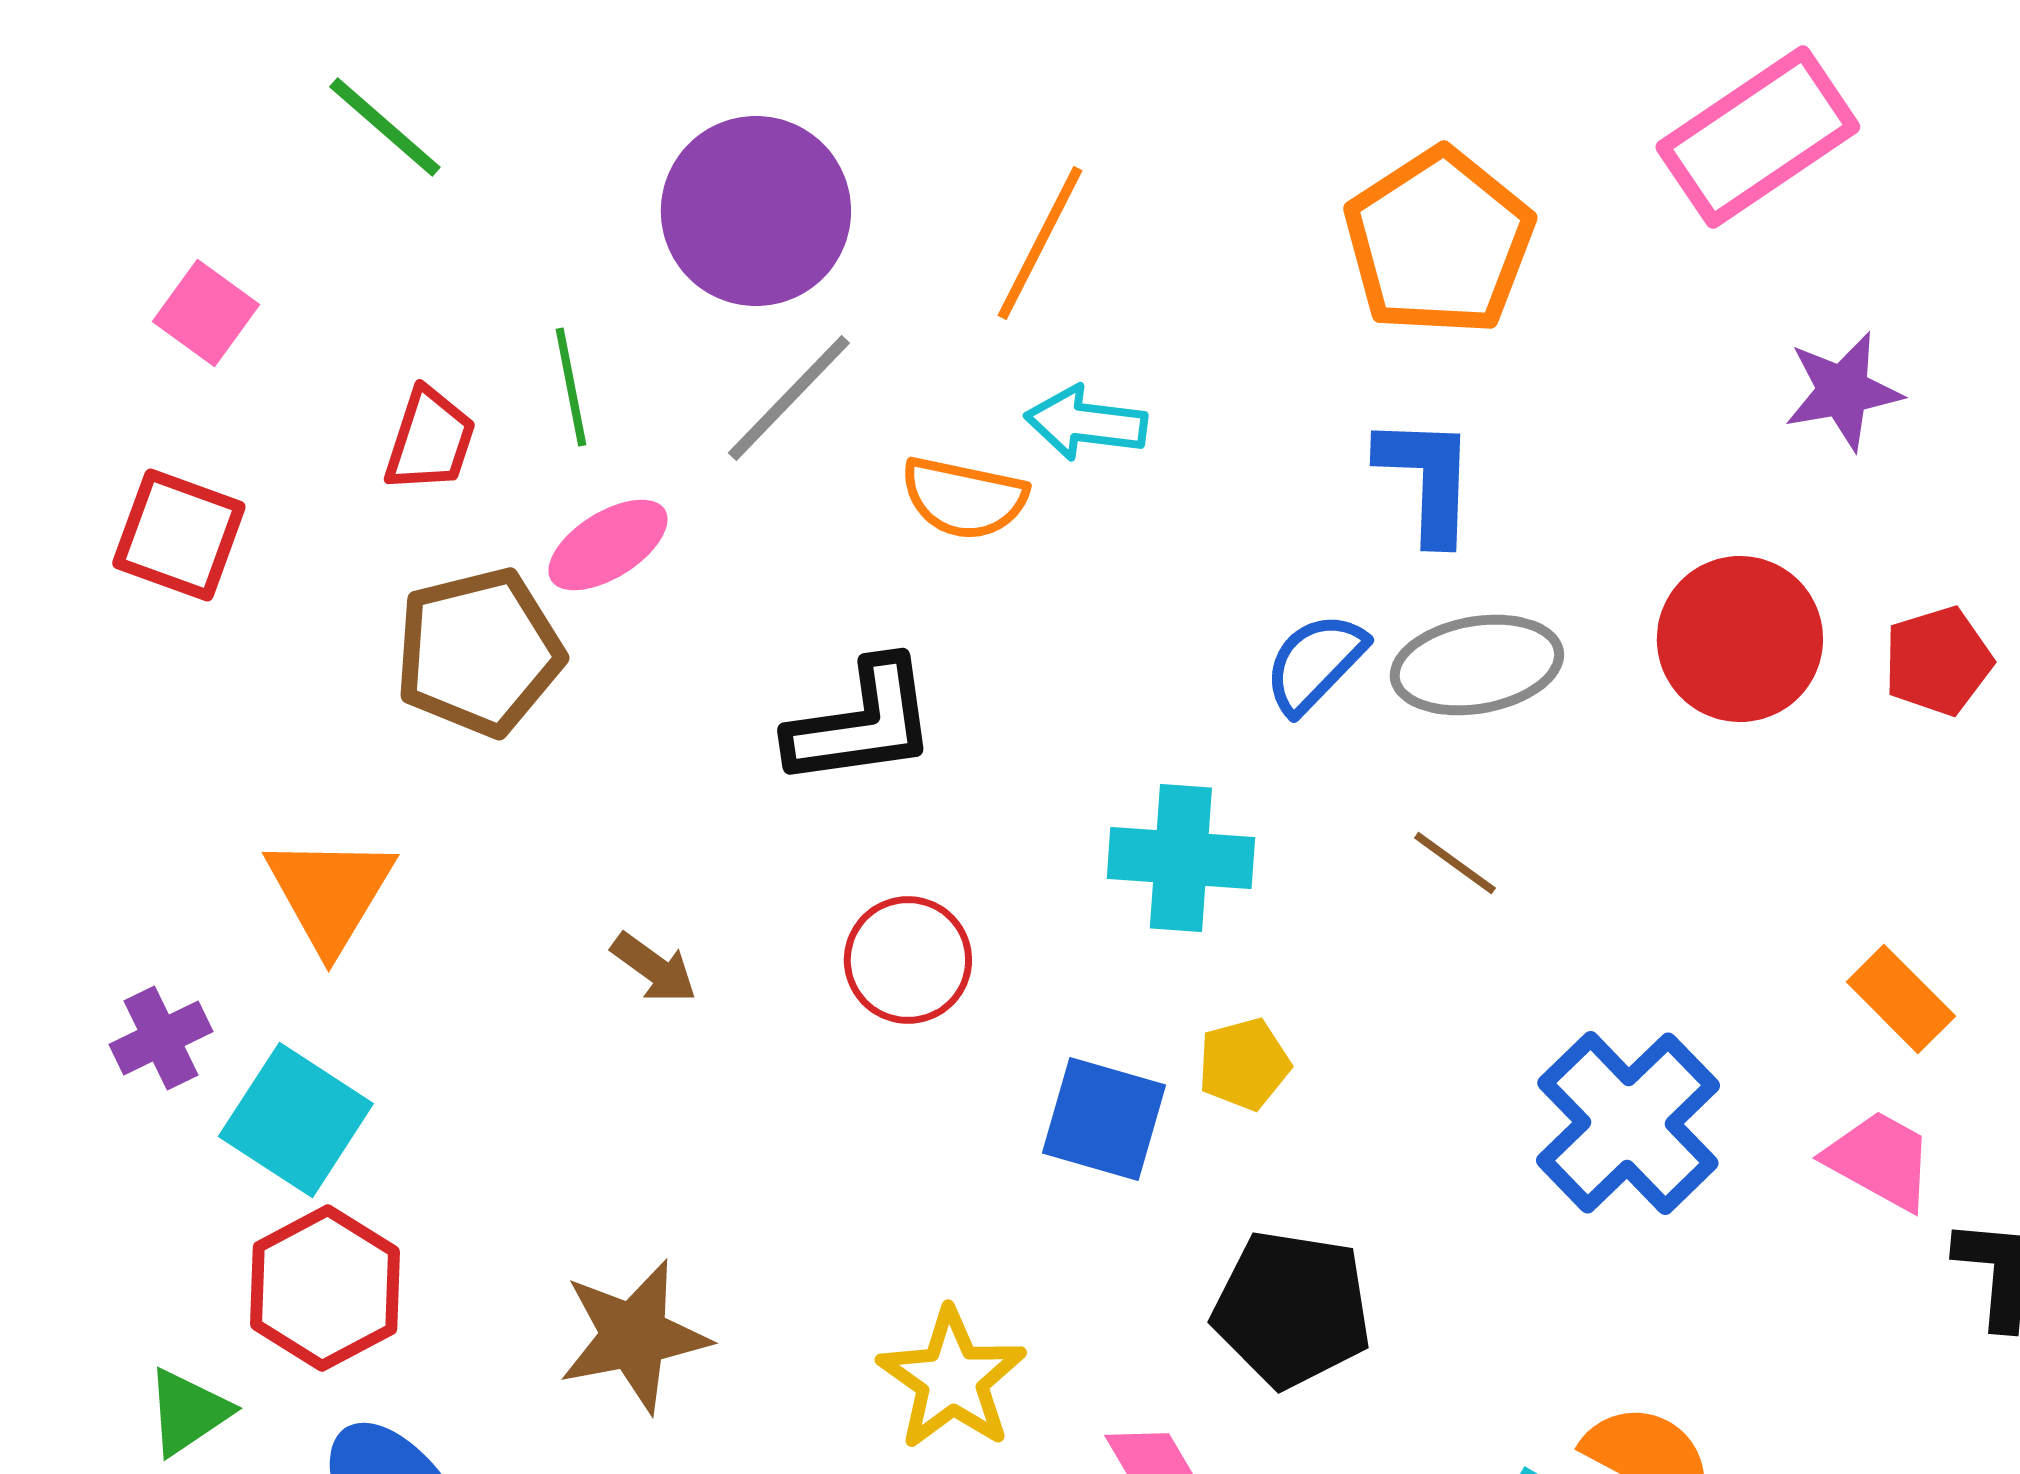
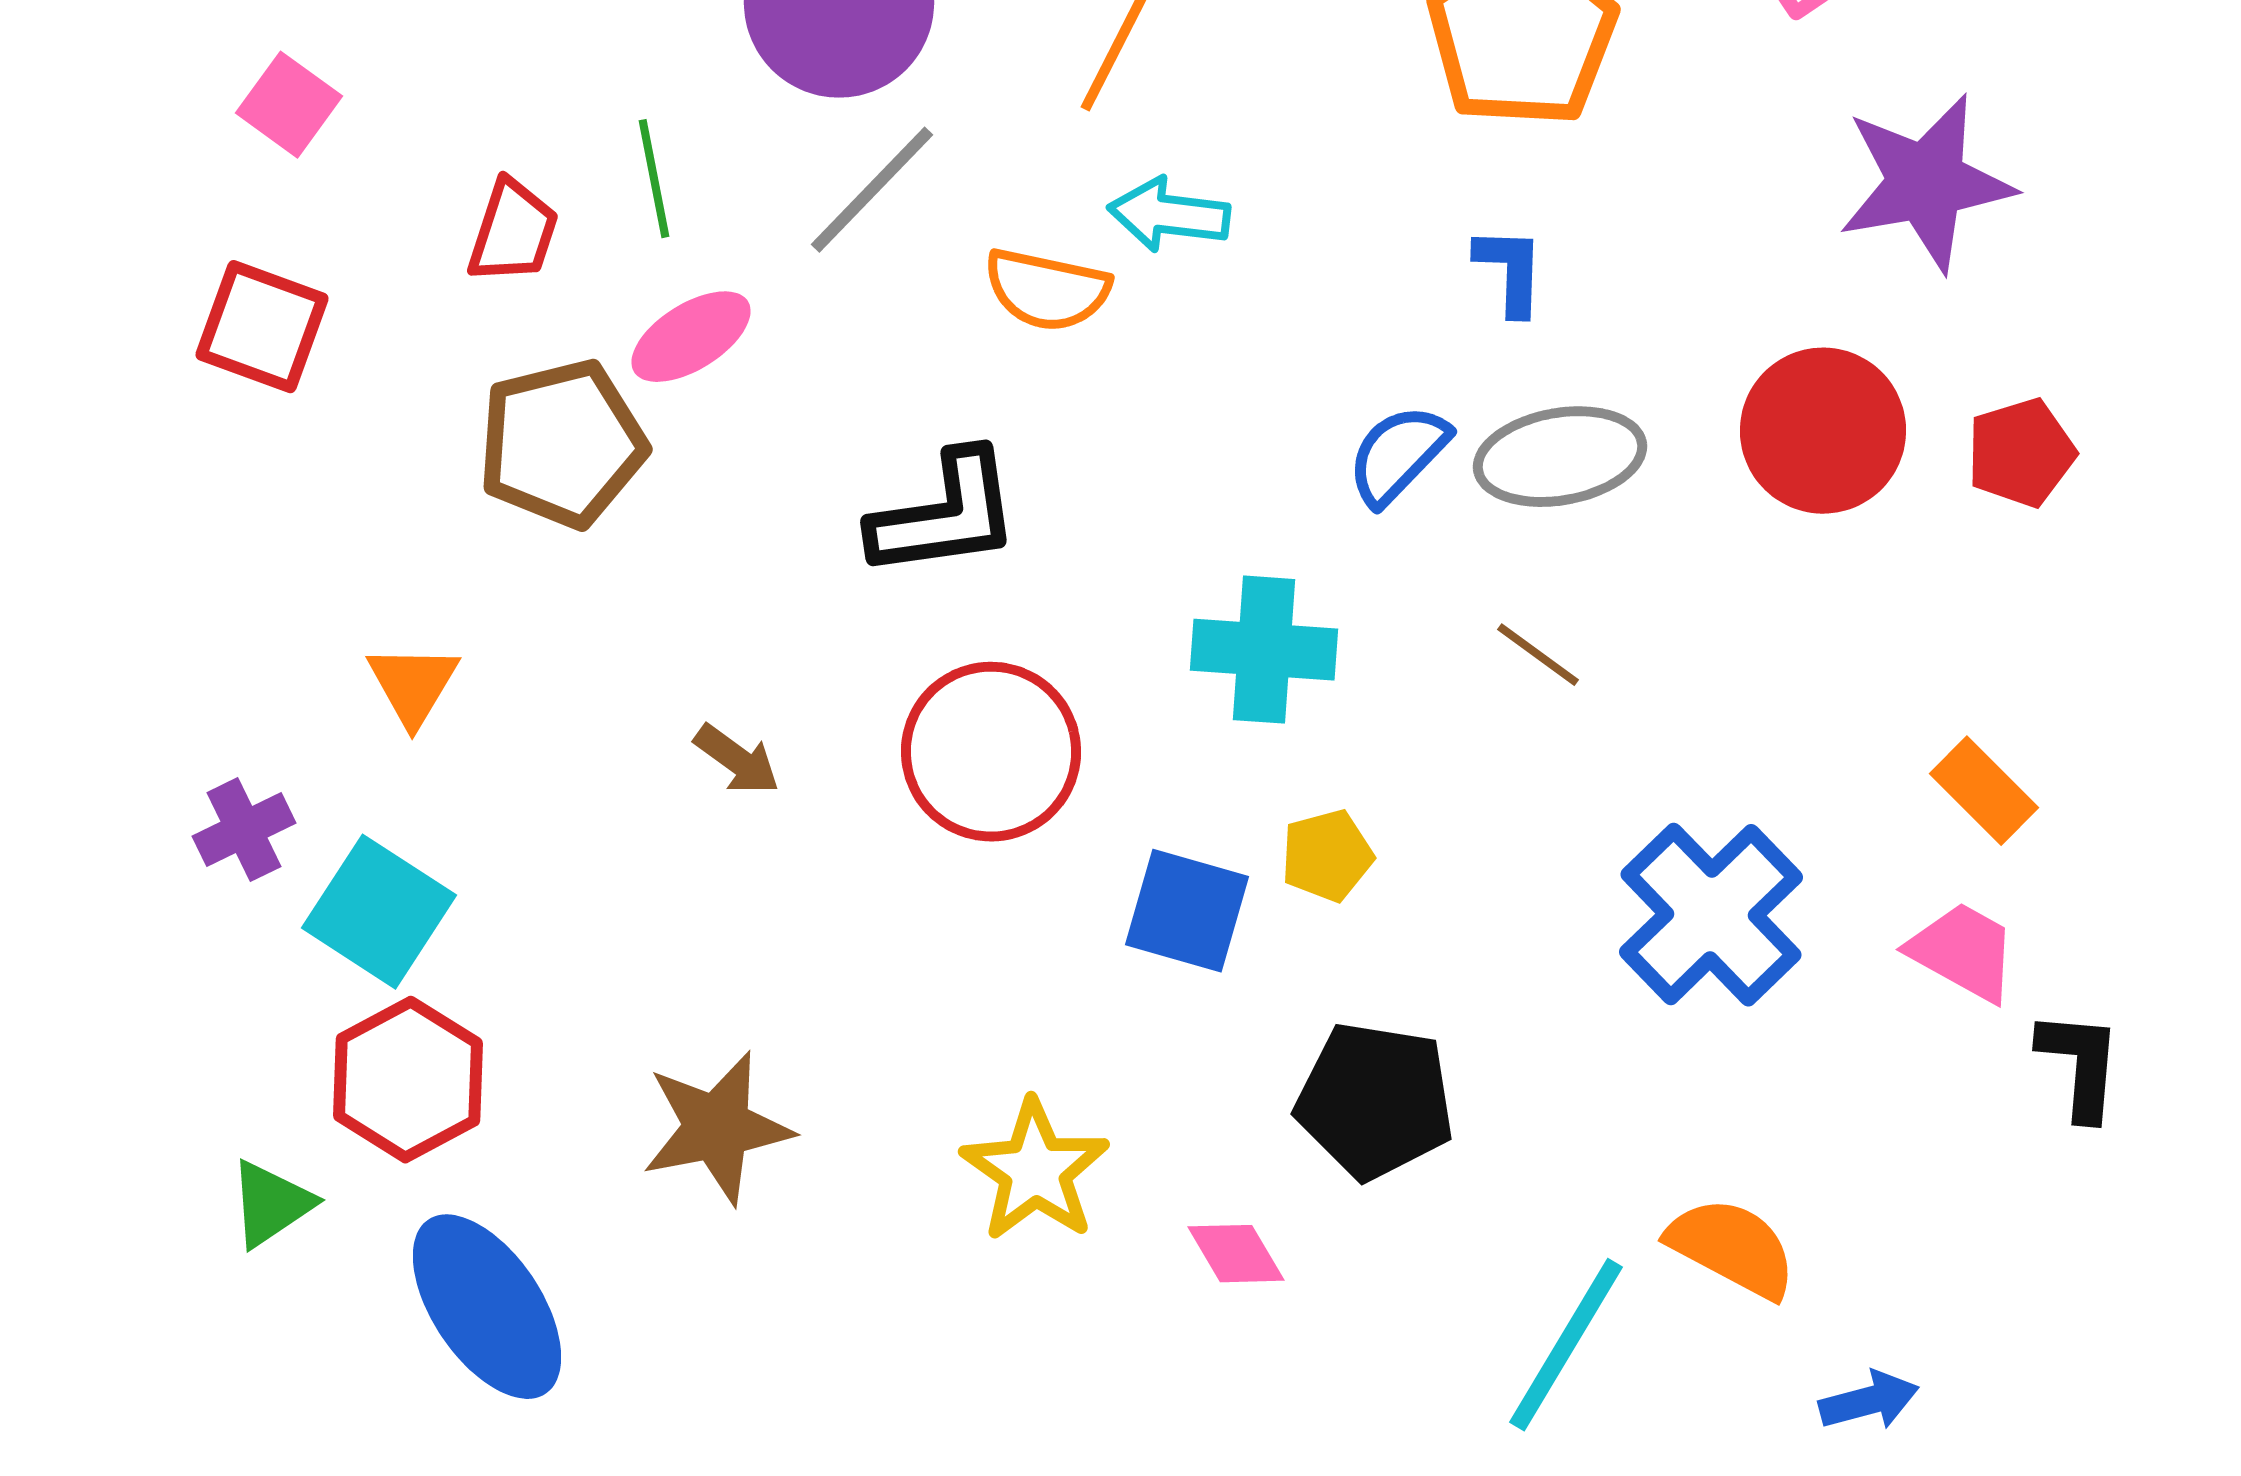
purple star: (1843, 391) -> (1926, 183), size x1.5
blue L-shape: (1427, 479) -> (1510, 271), size x0.7
orange triangle: (330, 893) -> (413, 685), size x0.7
red circle: (908, 960) -> (991, 752), size x1.4

